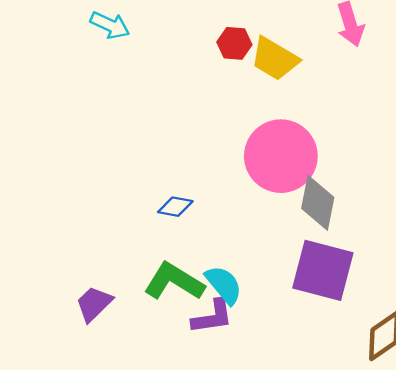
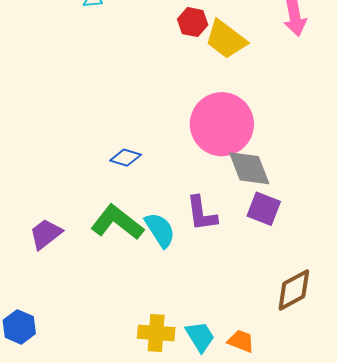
gray diamond: (318, 203) -> (249, 168), turned -39
purple square: (323, 270) -> (264, 209), moved, size x0.6
purple L-shape: (212, 317) -> (202, 214), moved, turned 84

